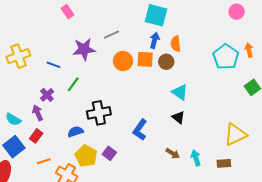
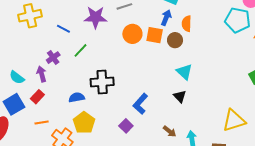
cyan pentagon: (226, 57) -> (238, 20), moved, turned -30
purple square: (109, 153) -> (126, 126), moved

